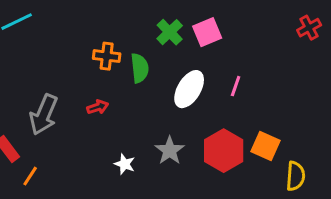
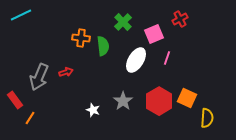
red cross: (309, 28) -> (180, 19), moved
pink square: (207, 32) -> (154, 34), moved
red arrow: (98, 107) -> (66, 72), moved

